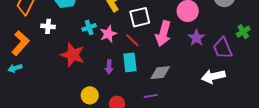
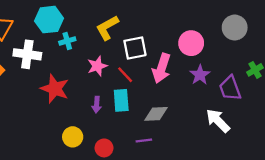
white cross: (48, 26) -> (27, 54), size x1.6
cyan cross: (89, 27) -> (67, 41), moved
white arrow: (213, 76) -> (218, 121), turned 55

